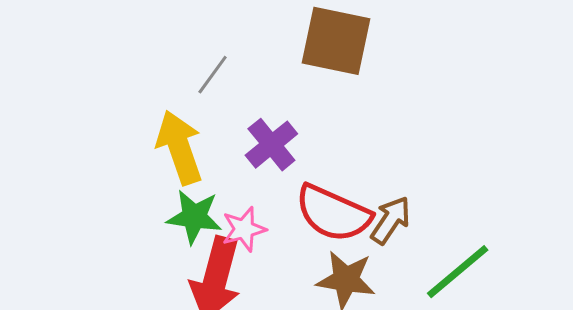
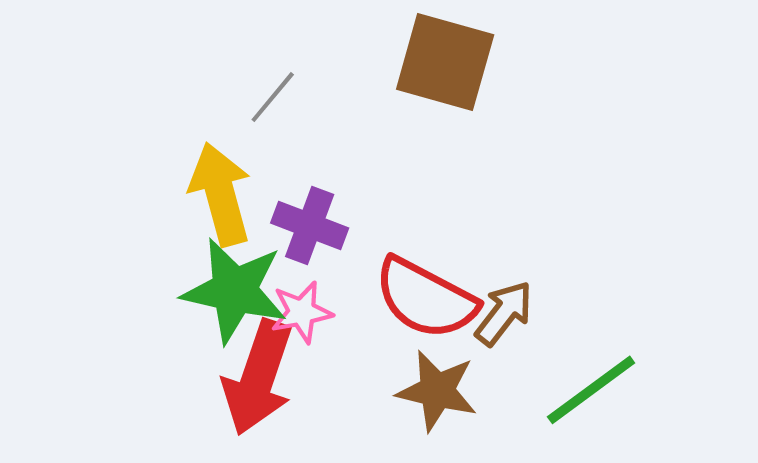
purple cross: (271, 145) -> (310, 225), moved, turned -34
green star: (194, 217) -> (235, 291), size x1.4

